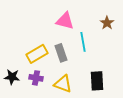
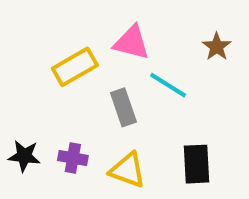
cyan line: (83, 42) -> (168, 85), turned -48
yellow rectangle: (37, 54) -> (75, 67), moved

